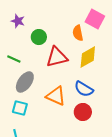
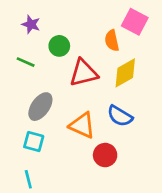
green line: (14, 59) -> (26, 62), moved
red circle: (83, 112) -> (105, 155), moved

